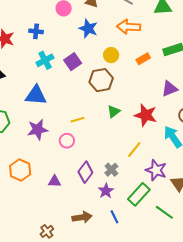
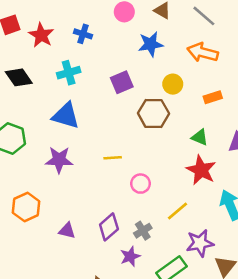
blue star: (88, 29) -> (151, 44), turned 30
cyan cross: (45, 60) -> (69, 73), moved
green triangle: (114, 111) -> (200, 137), moved, turned 48
pink circle: (67, 141) -> (141, 184), moved
purple star: (156, 170) -> (200, 243), turned 30

